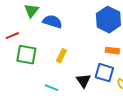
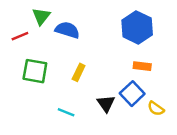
red line: (12, 36) -> (20, 36), moved
blue square: (104, 73) -> (132, 94), turned 30

